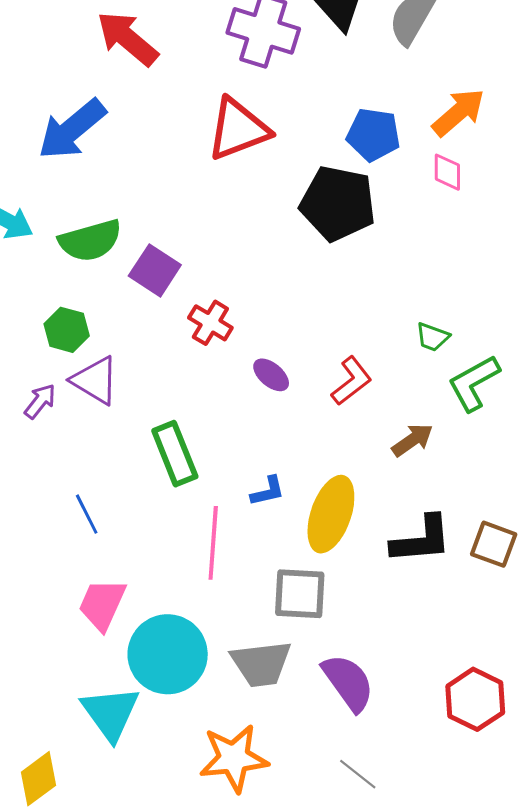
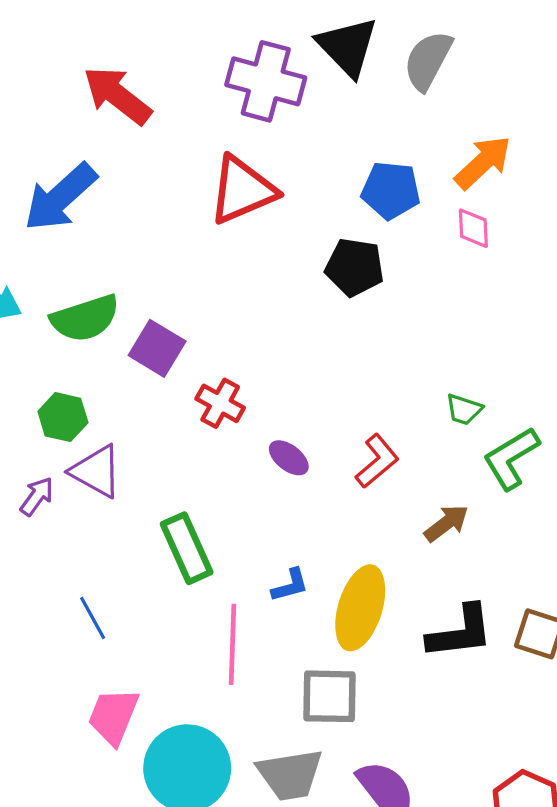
black pentagon: (338, 203) -> (355, 267), size x0.7

